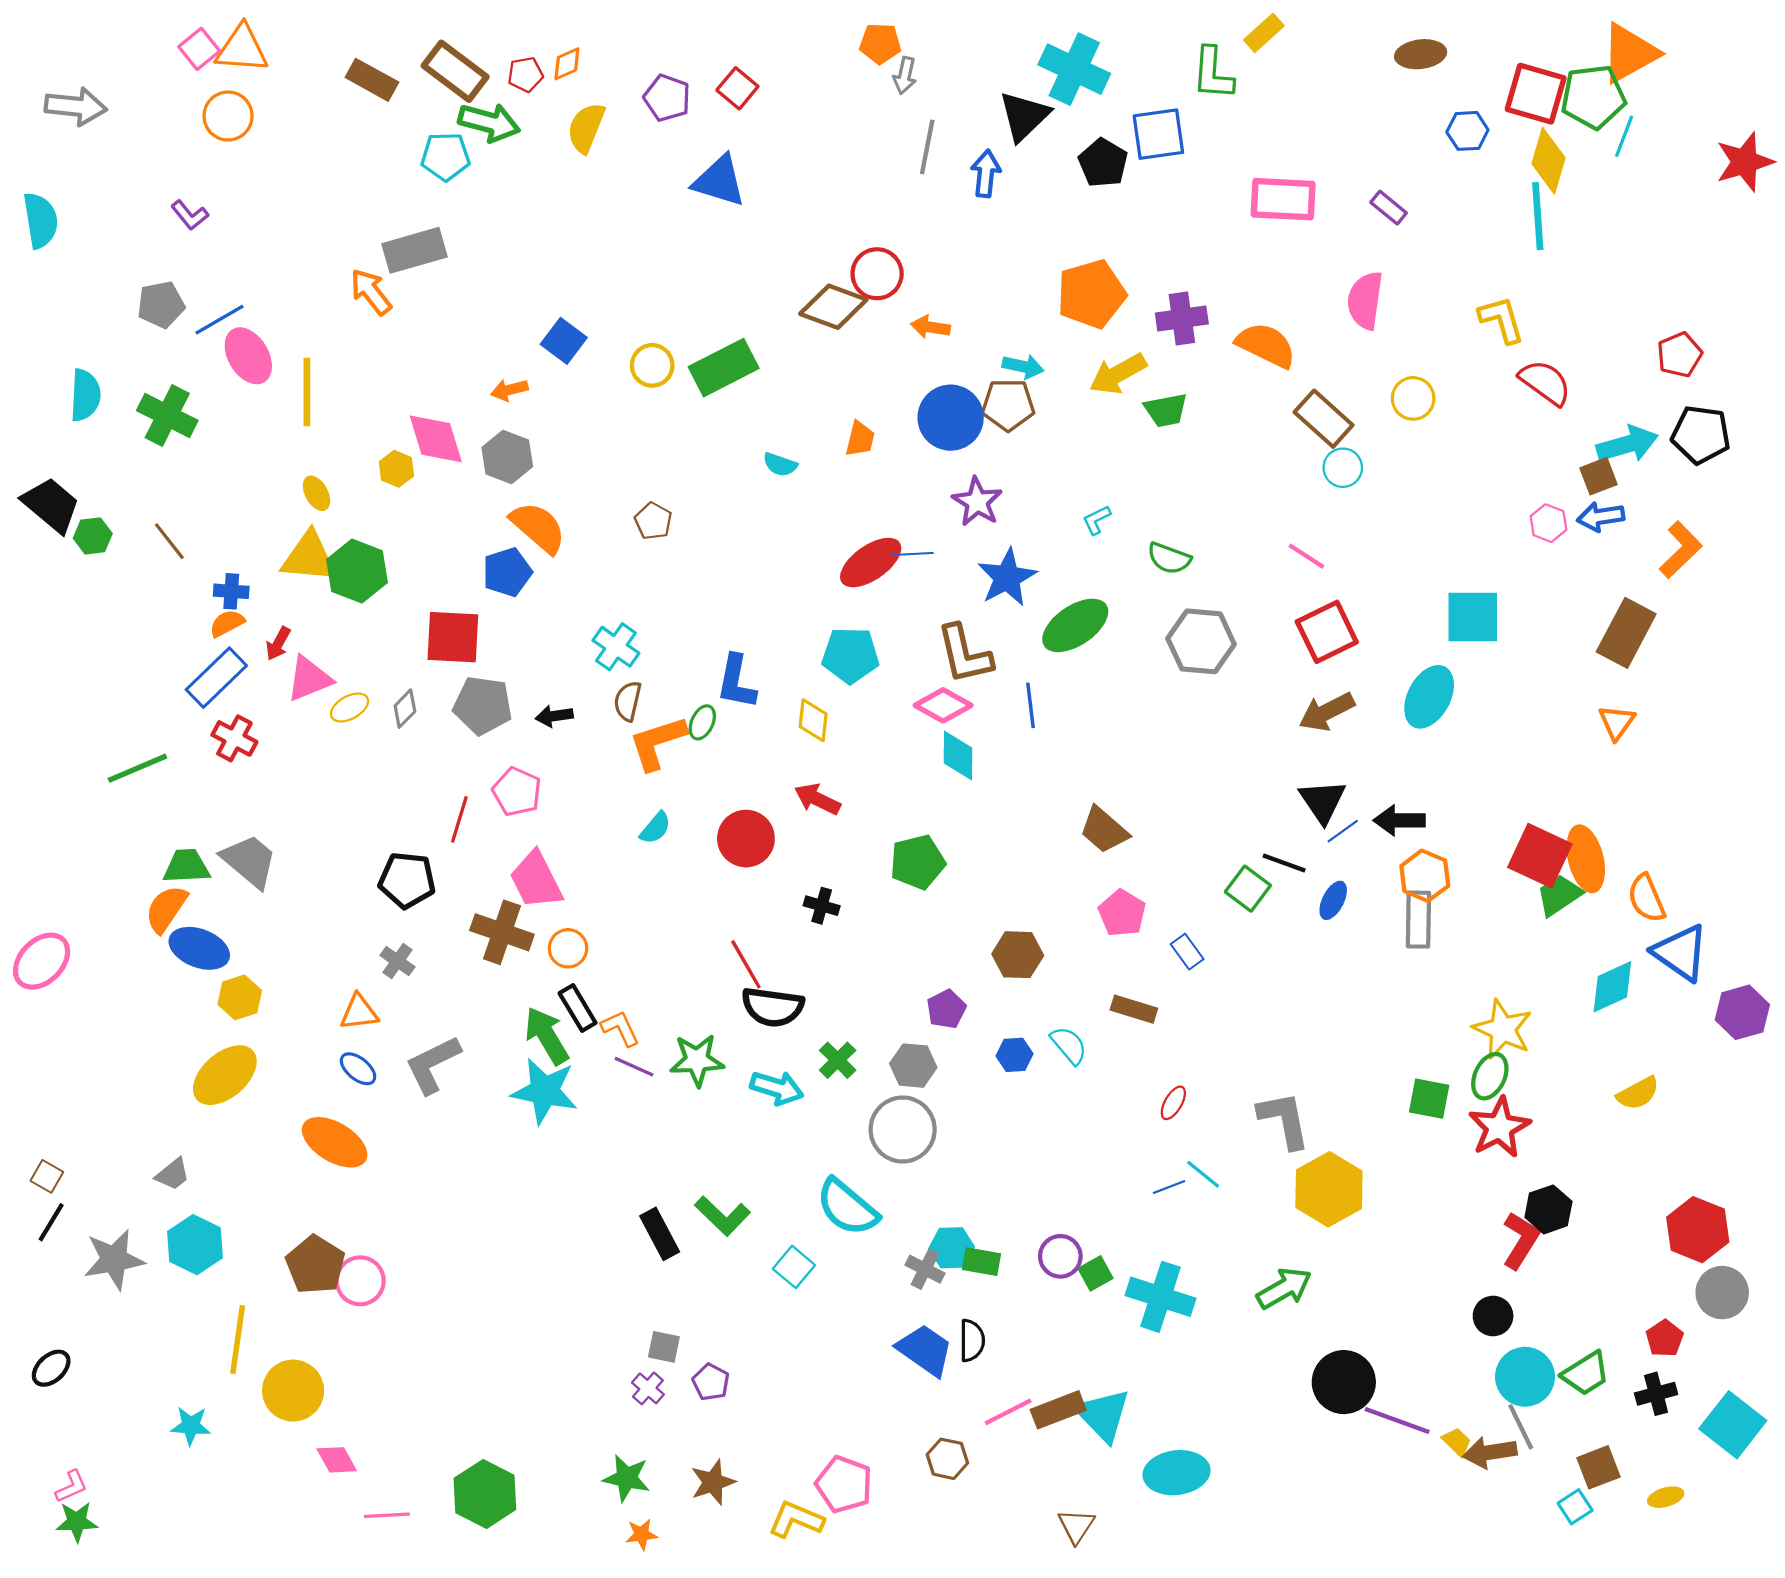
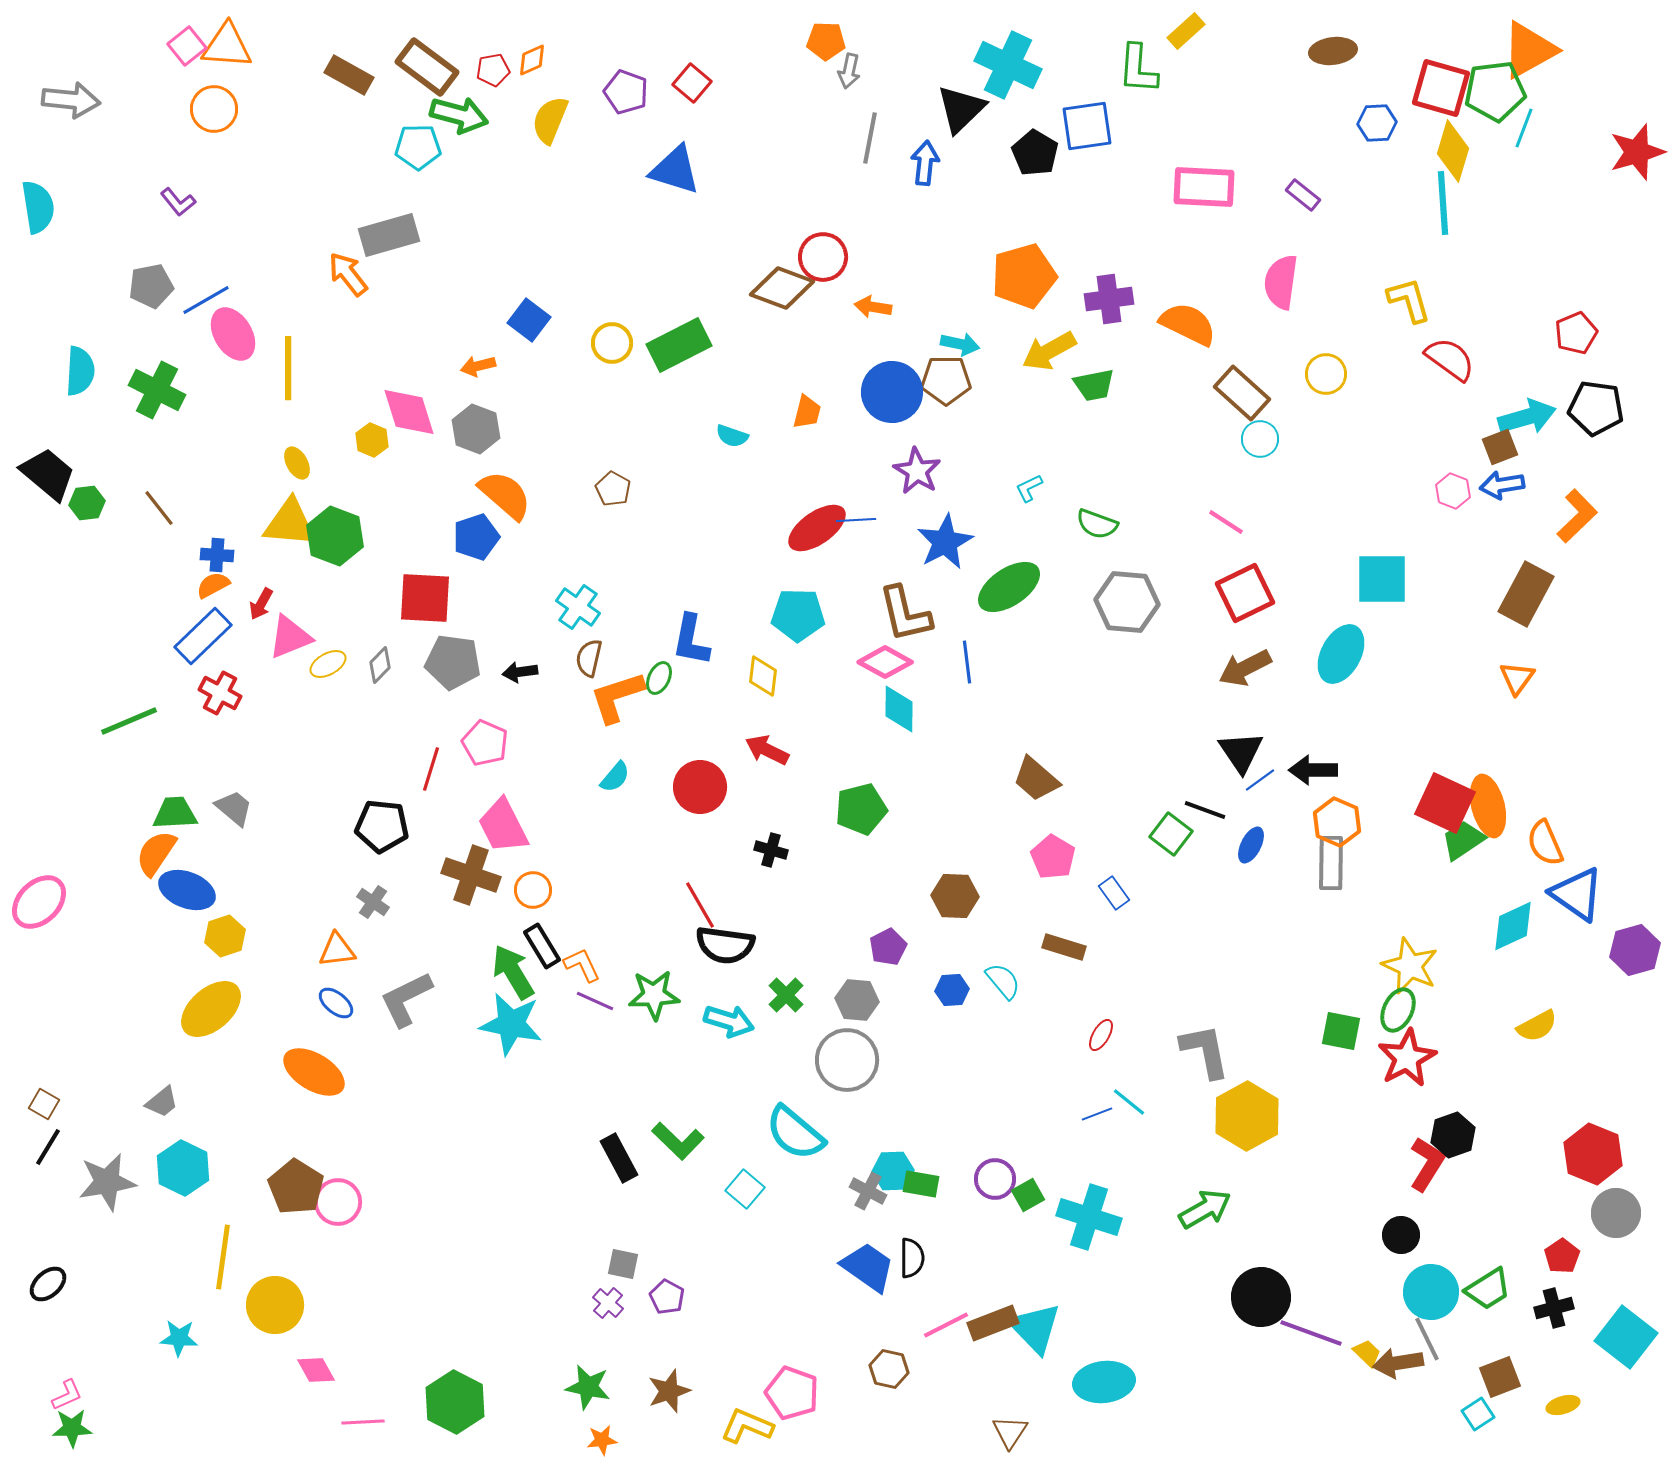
gray trapezoid: (249, 861) -> (234, 808), size x0.7

